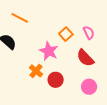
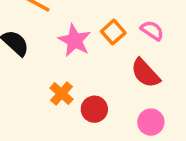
pink semicircle: (89, 33) -> (152, 30), turned -32
pink star: (49, 51) -> (75, 40), moved

